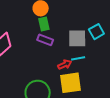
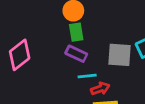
cyan line: (78, 58) -> (87, 76), moved

